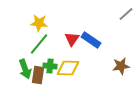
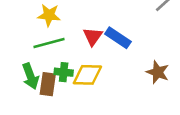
green line: (39, 44) -> (49, 43), turned 35
brown star: (121, 66) -> (158, 72), turned 30

